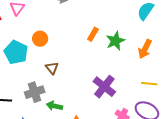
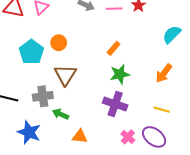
green star: (115, 41) -> (120, 74), moved
brown triangle: (52, 68) -> (65, 75), size x1.6
purple cross: (104, 87) -> (115, 104), turned -30

